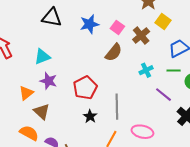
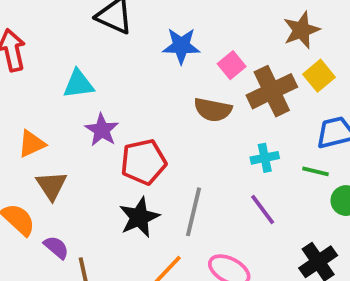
brown cross: (141, 36) -> (272, 91), size x1.4
brown semicircle: (114, 52) -> (213, 110), turned 48
purple star: (48, 81) -> (102, 130), moved
purple line: (163, 95) -> (263, 209), moved
black star: (90, 116) -> (139, 217), size x1.5

